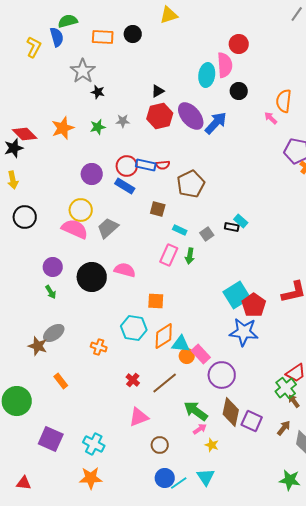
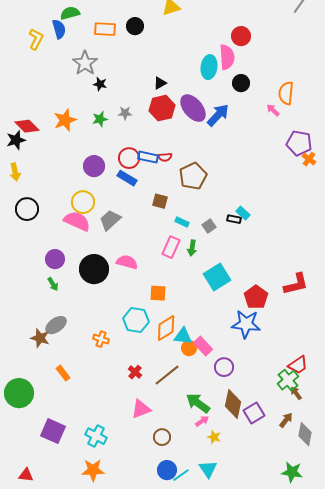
cyan square: (237, 295) -> (217, 277), moved
purple circle: (222, 375) -> (224, 367), size x0.7
purple square: (252, 421) -> (254, 413), turned 35

